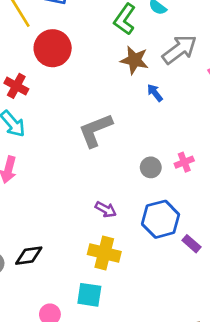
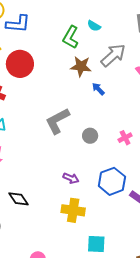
gray circle: (151, 167) -> (90, 136), moved
black diamond: (29, 256) -> (18, 199), moved, turned 70
cyan square: (89, 295) -> (96, 244), moved

